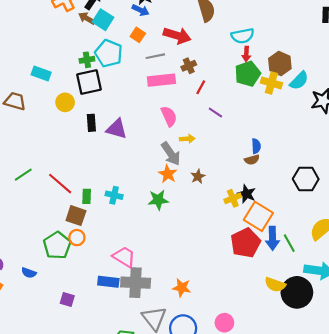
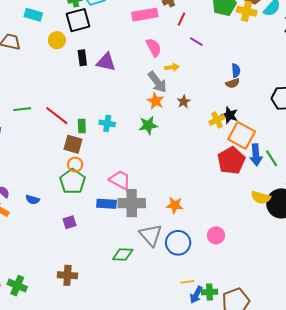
green line: (23, 175) -> (22, 109), turned 30
green pentagon: (57, 245) -> (72, 181), moved
purple square: (67, 299) -> (70, 222), turned -32

